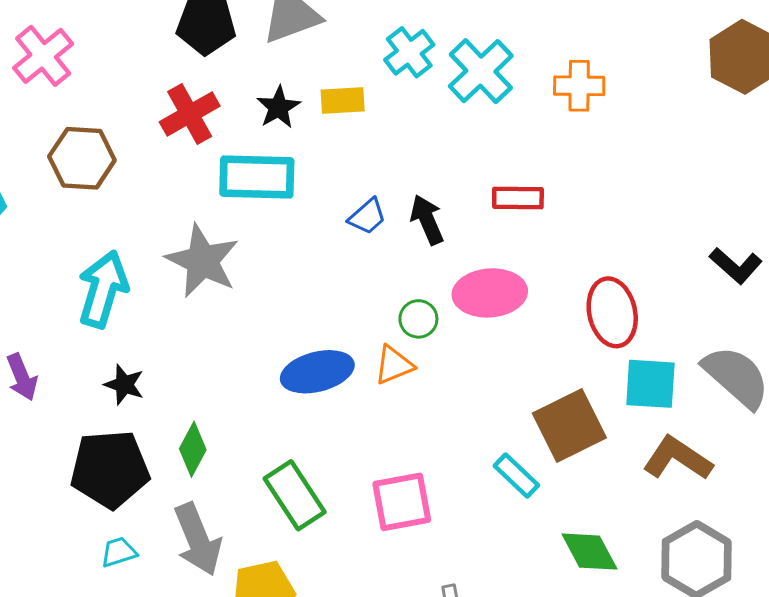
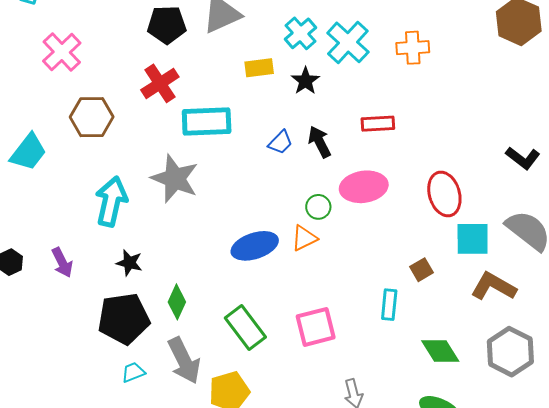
black star: (278, 107) -> (305, 81), moved
brown square: (569, 425) -> (421, 270), size x0.5
cyan rectangle: (516, 475) -> (389, 305), turned 56

